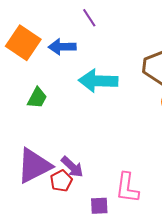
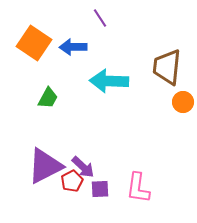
purple square: (99, 206) -> (100, 189), moved

